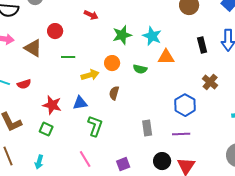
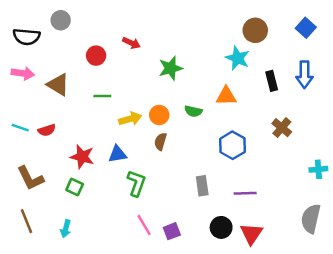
red circle: (55, 31) -> (96, 56), moved
cyan star: (152, 36) -> (238, 58), moved
orange circle: (112, 63) -> (159, 115), moved
blue hexagon: (185, 105) -> (232, 145), moved
pink line: (85, 159) -> (144, 225), moved

